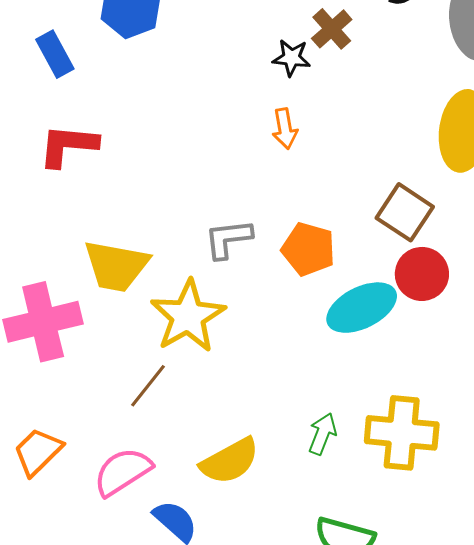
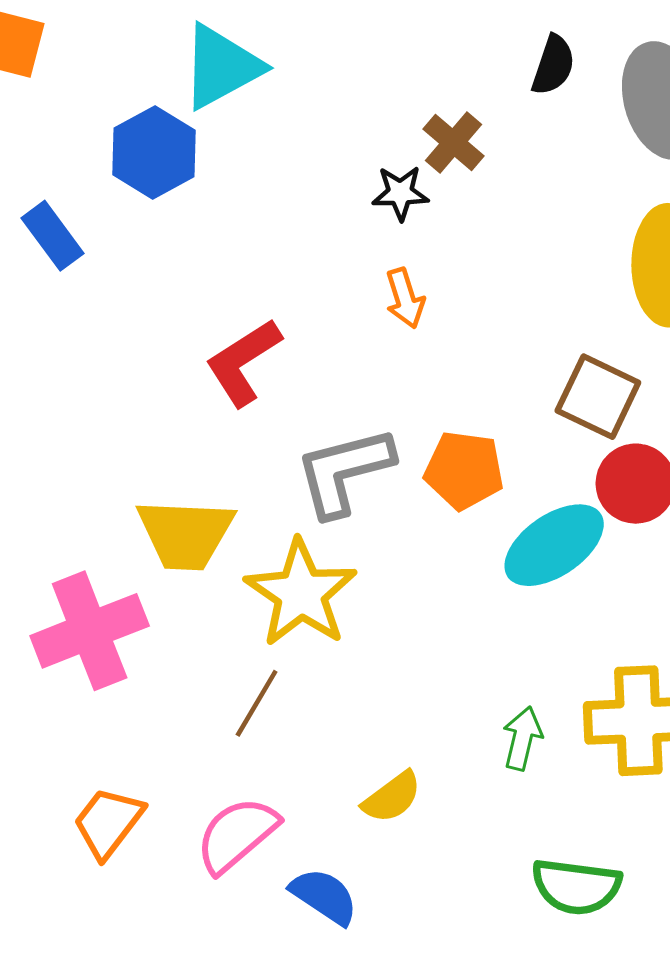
red L-shape: (68, 145) -> (243, 362), moved, turned -30
gray L-shape: (228, 239) -> (344, 472), size x1.4
yellow semicircle: (230, 461) -> (392, 797), size x0.7

